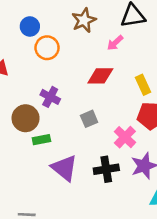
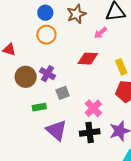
blue circle: (30, 26) -> (45, 13), moved
brown circle: (26, 118) -> (26, 77), moved
gray square: (89, 119) -> (63, 93), moved
pink cross: (125, 137) -> (93, 108), moved

